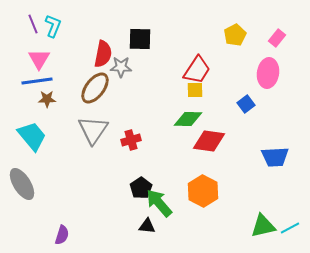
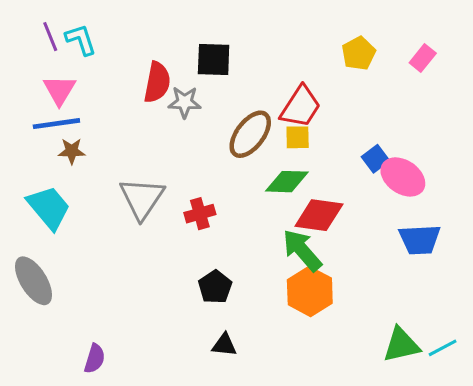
cyan L-shape: (53, 26) -> (81, 40), turned -40
pink ellipse: (268, 73) -> (403, 177), moved, turned -64
brown ellipse: (95, 88) -> (250, 134), moved
green arrow: (159, 203) -> (302, 250), moved

